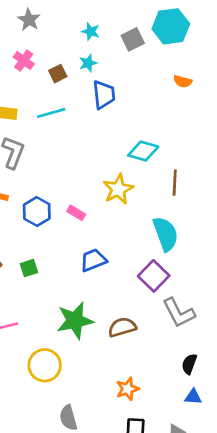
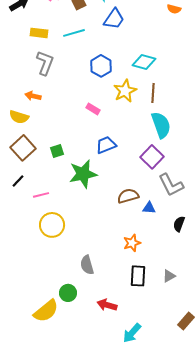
blue trapezoid: (104, 95) -> (114, 19), turned 40
brown line: (175, 183) -> (153, 93), moved
blue hexagon: (37, 212) -> (101, 66), moved
green star: (75, 321) -> (83, 174), moved
yellow circle: (45, 365) -> (52, 225), moved
blue triangle: (193, 397) -> (149, 208), moved

